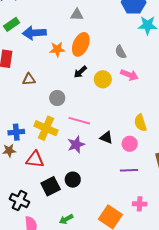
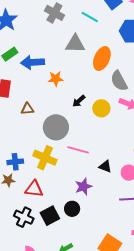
gray triangle: (77, 15) -> (75, 44), size x1.5
orange ellipse: (81, 44) -> (102, 59), moved
gray semicircle: (121, 52) -> (119, 81), size x1.5
gray circle: (57, 98) -> (56, 127), size x1.6
purple star: (76, 145) -> (83, 187), moved
black cross: (19, 201) -> (24, 217), moved

